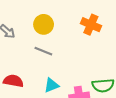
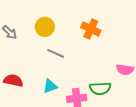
gray line: (43, 51) -> (56, 53), moved

